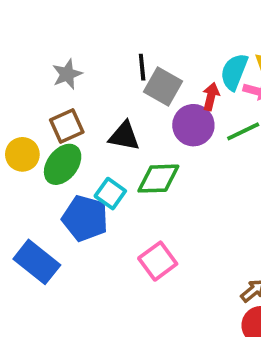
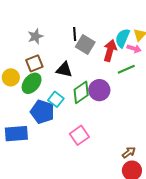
red arrow: (211, 97) -> (110, 51), size x1.5
purple circle: (193, 125) -> (99, 90), moved
green diamond: (158, 179) -> (81, 92), turned -35
blue rectangle: (37, 262) -> (16, 134), turned -45

